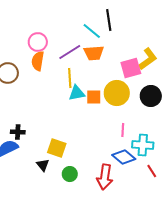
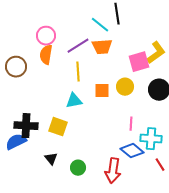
cyan triangle: (77, 93) -> (74, 101), moved
yellow circle: (117, 93) -> (125, 87), size x0.7
black cross: (18, 132) -> (26, 126), size x1.6
yellow square: (57, 148) -> (58, 127), moved

